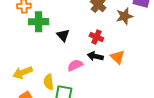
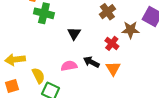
black triangle: (63, 35) -> (74, 33), moved
red cross: (96, 37) -> (112, 43), moved
yellow semicircle: (49, 82) -> (38, 76), turned 147

